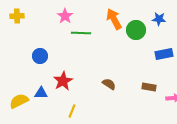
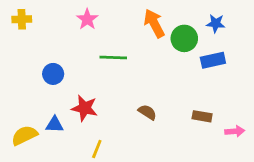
green line: (81, 33) -> (113, 58), moved
blue rectangle: (164, 54) -> (213, 60), moved
red star: (63, 81) -> (85, 108), turned -30

